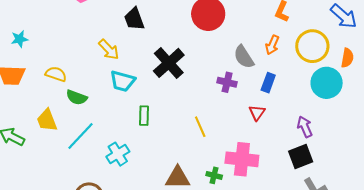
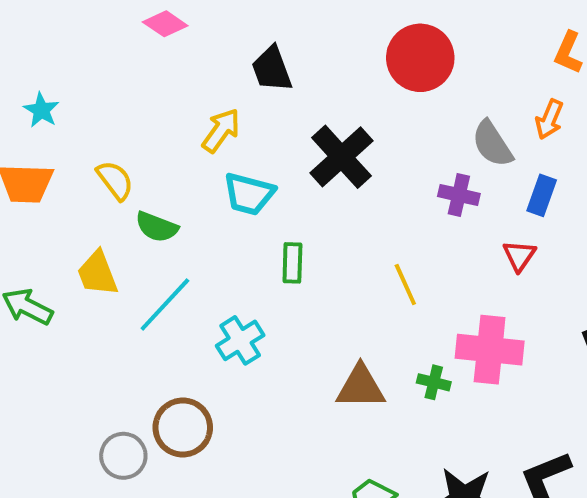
cyan star: (19, 39) -> (41, 110), turned -30
yellow arrow: (109, 50) -> (221, 130), turned -100
yellow semicircle: (56, 74) -> (115, 180), turned 35

